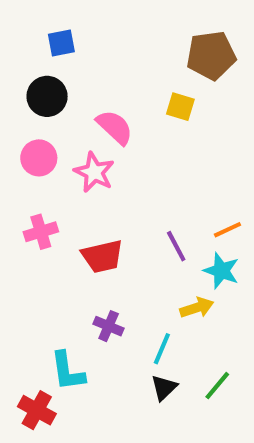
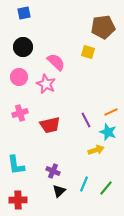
blue square: (61, 43) -> (24, 13), moved
purple cross: (109, 326) -> (53, 171), moved
cyan line: (162, 349) -> (84, 184), moved
cyan L-shape: (68, 371) -> (16, 165), moved
black triangle: (164, 388) -> (59, 191), moved
red cross: (37, 410) -> (18, 200), turned -30

